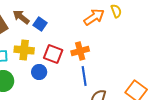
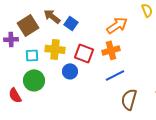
orange arrow: (94, 17) -> (117, 25), moved
blue line: (84, 76) -> (115, 75), turned 72

